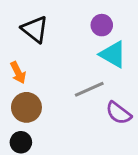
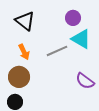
orange arrow: (18, 73) -> (24, 52), moved
gray line: (89, 89) -> (57, 51), moved

